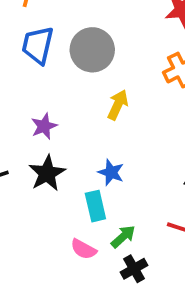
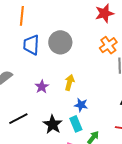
yellow arrow: (118, 105) -> (69, 82), moved
black star: (47, 173) -> (53, 124), moved

